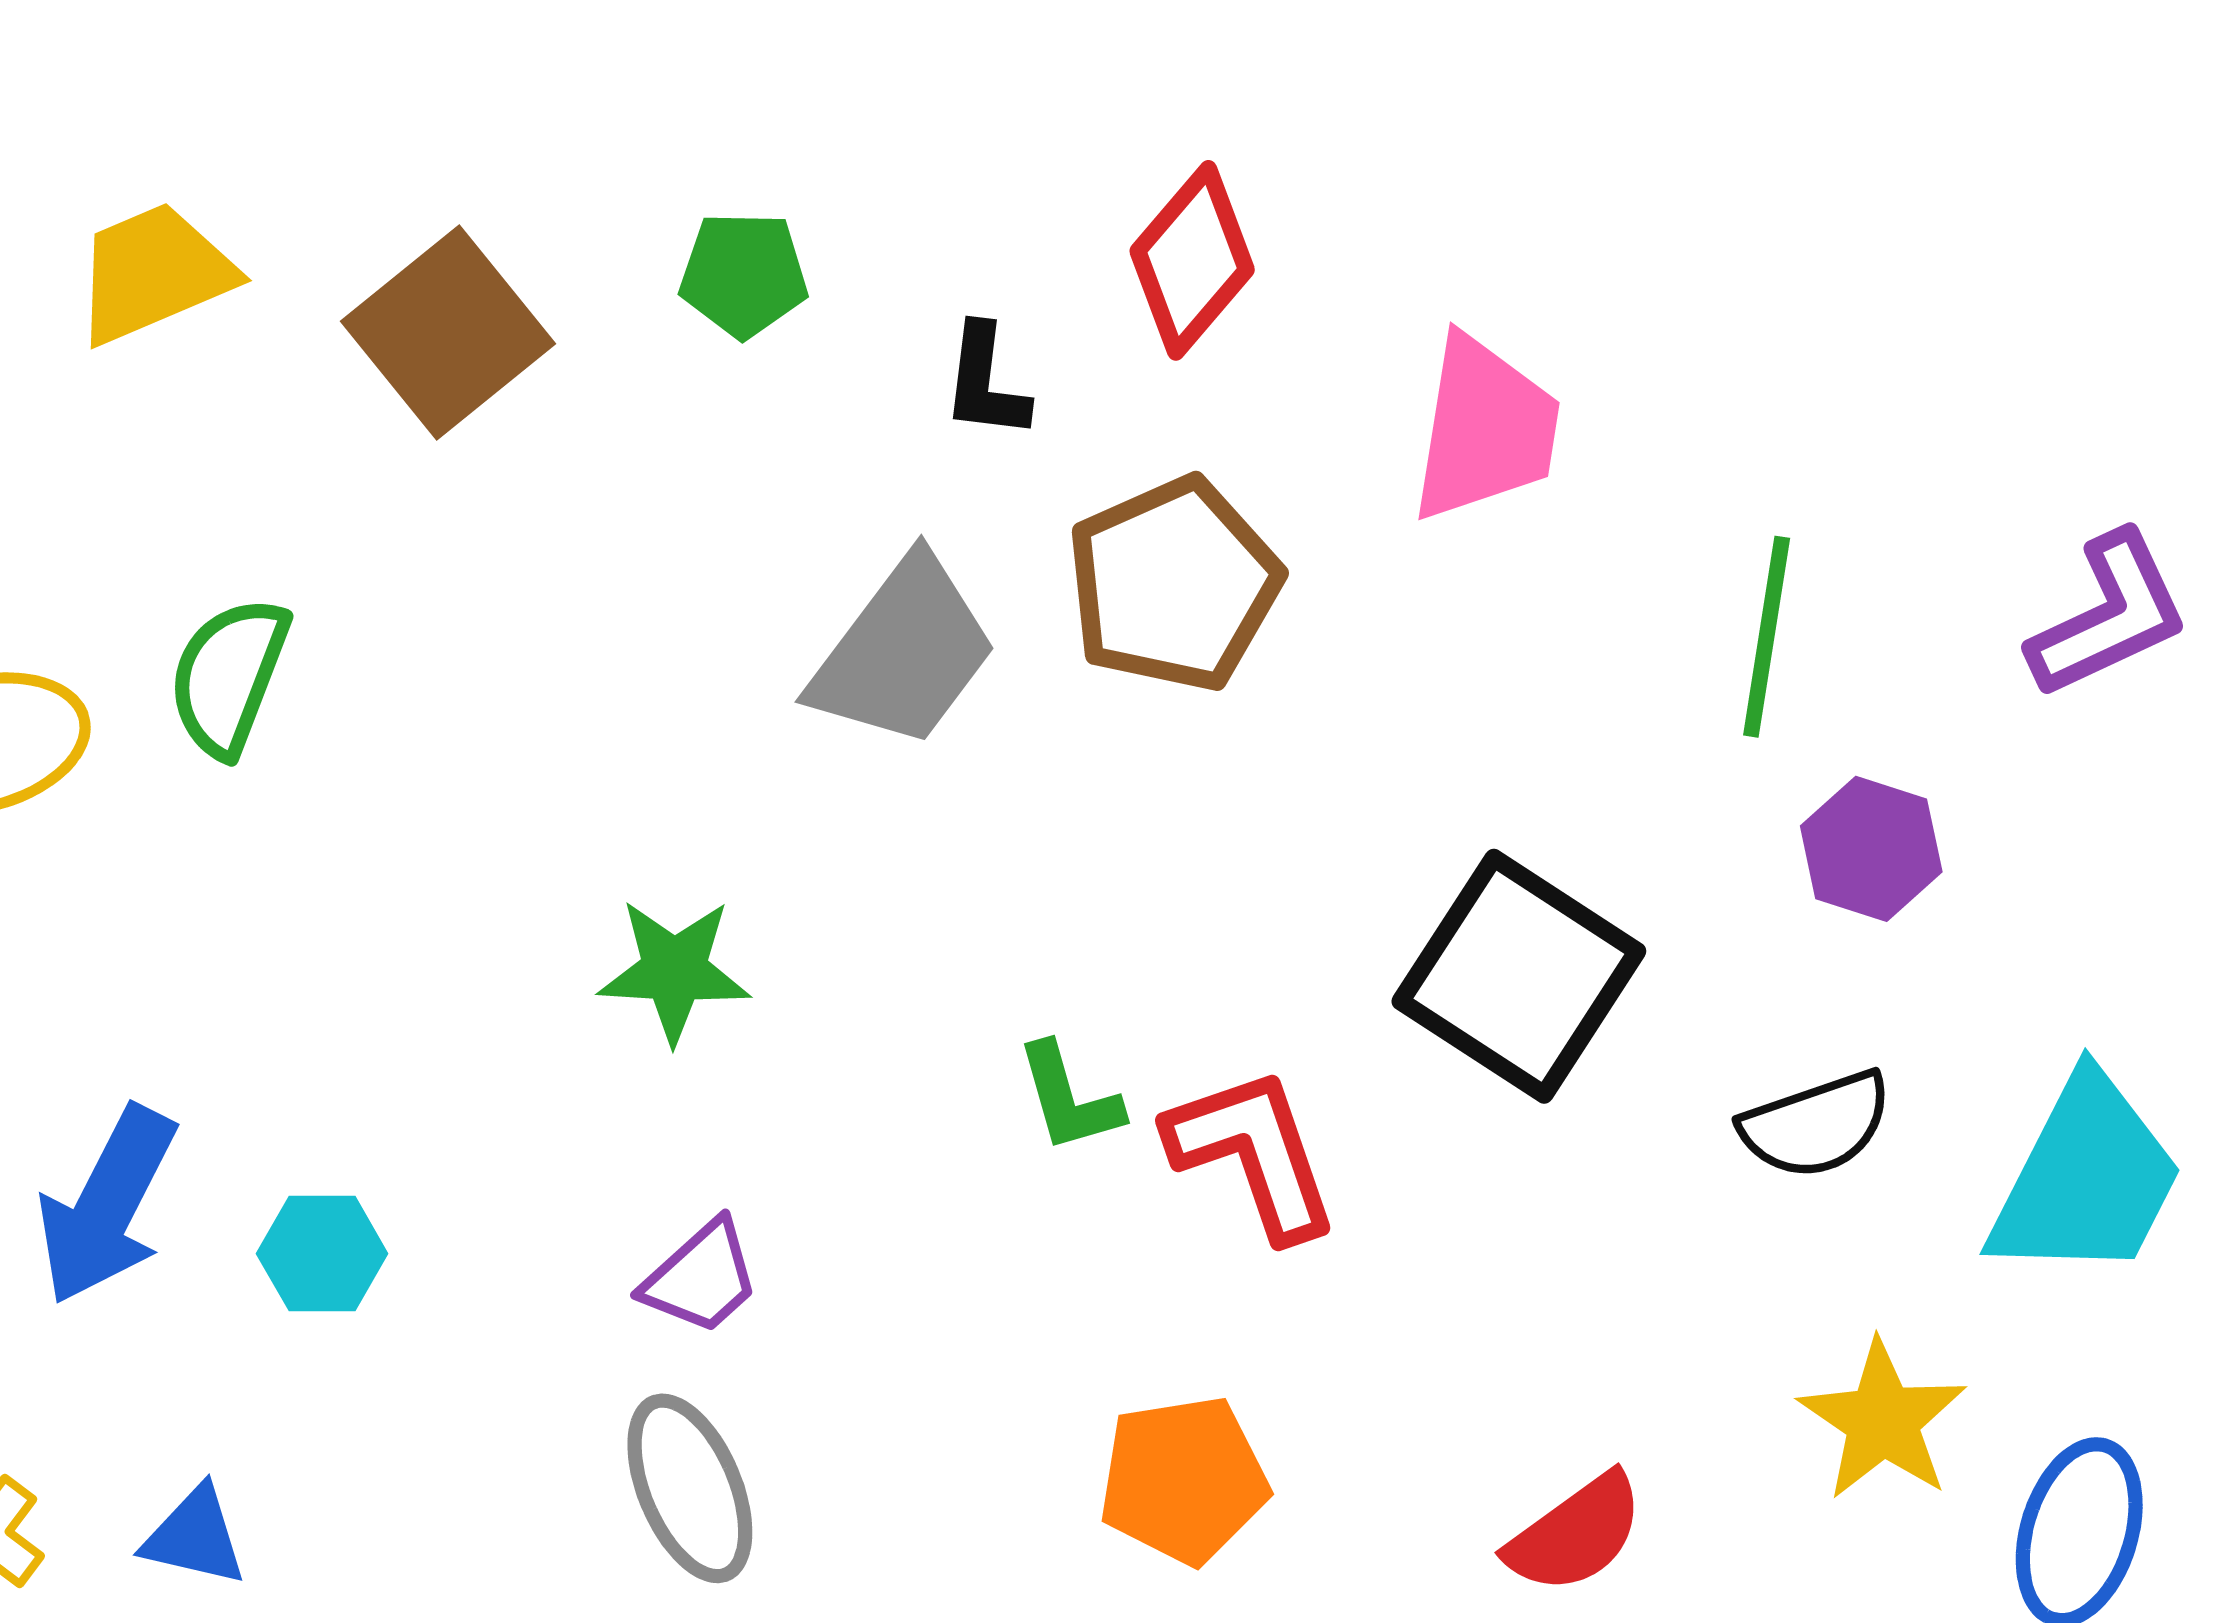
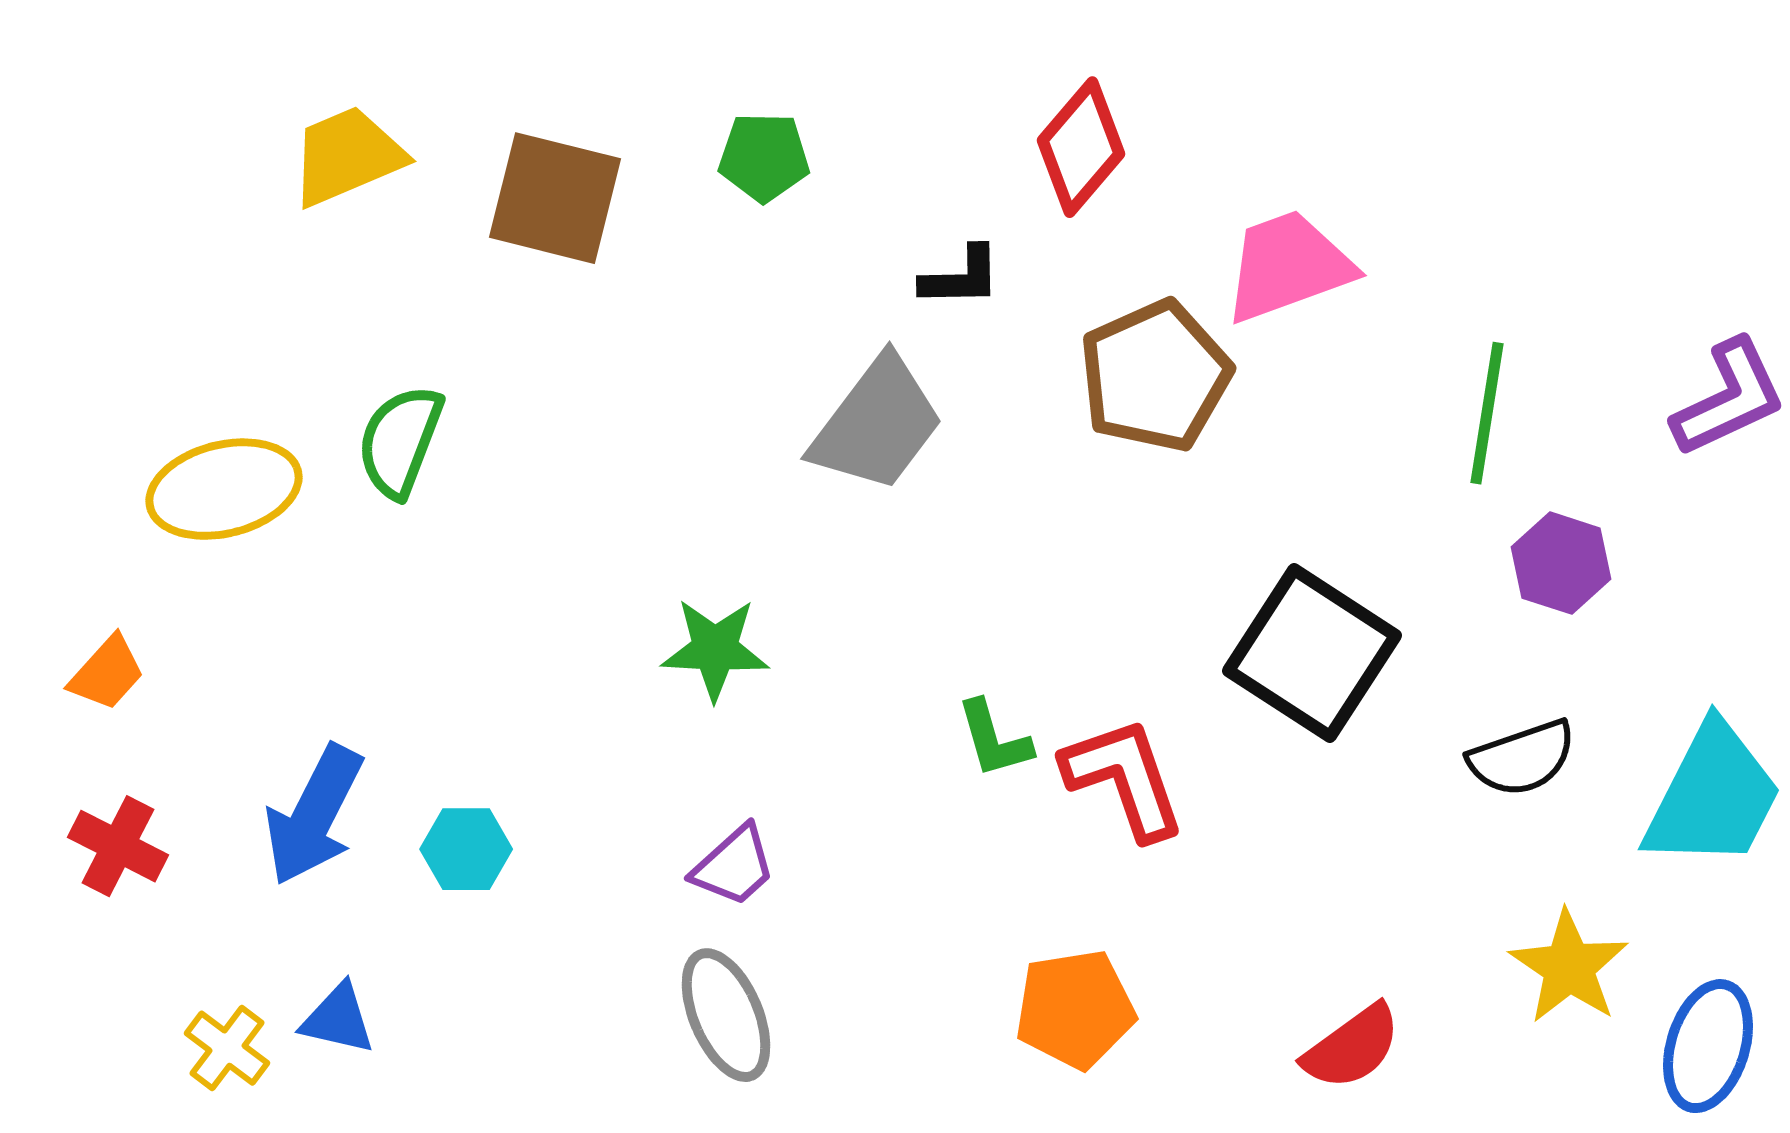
brown square: (448, 332) -> (555, 198), turned -37
black L-shape: (986, 382) -> (961, 277), moved, turned -98
pink trapezoid: (1485, 429) -> (1288, 266), turned -119
brown pentagon: (1174, 584) -> (1155, 376), moved
blue triangle: (195, 1536) -> (338, 1019), moved

